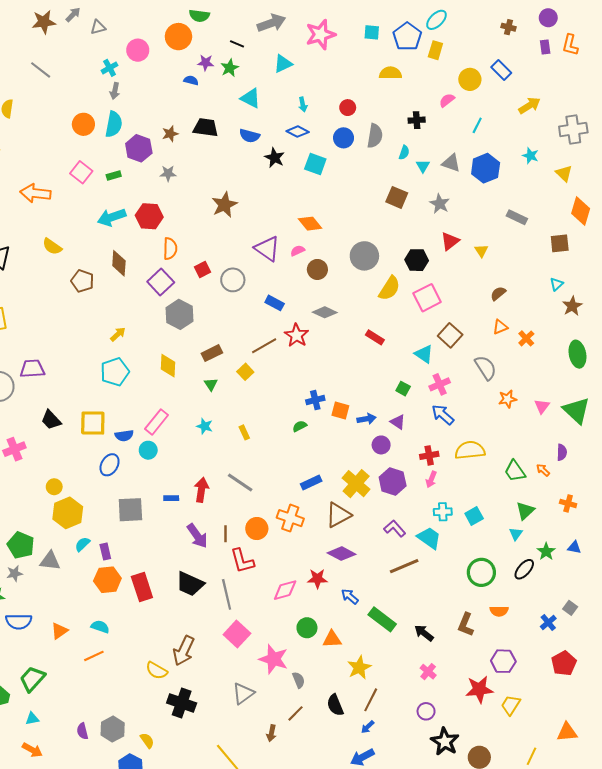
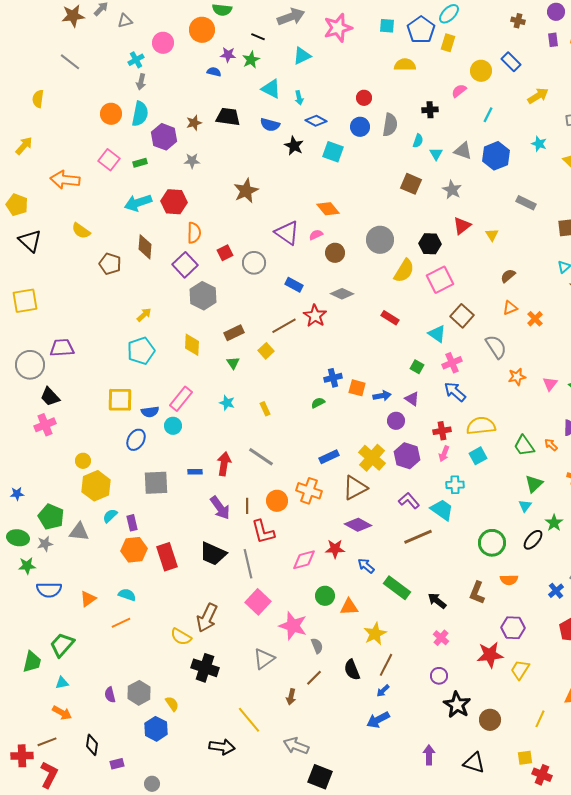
cyan arrow: (303, 104) -> (299, 98), moved
black trapezoid: (51, 420) -> (50, 397), moved
cyan square: (474, 516) -> (478, 456), moved

